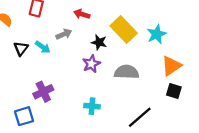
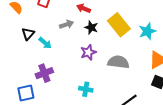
black star: (99, 42) -> (91, 27), moved
cyan arrow: (43, 47) -> (45, 43), moved

